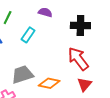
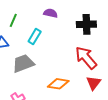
gray trapezoid: (22, 75) -> (23, 63), moved

